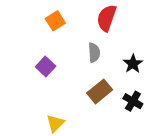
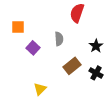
orange square: (55, 21) -> (18, 27), moved, turned 32
gray semicircle: (94, 53) -> (59, 39), moved

